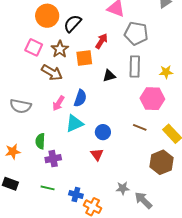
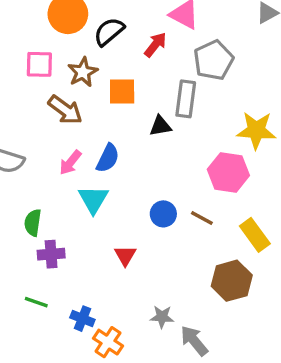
gray pentagon: (136, 33) -> (213, 60), turned 30
red arrow: (101, 41) -> (155, 45), moved
pink square: (34, 47) -> (39, 64), turned -30
gray rectangle: (135, 66) -> (186, 99), moved
yellow star: (166, 72) -> (256, 130), size x1.6
cyan triangle: (74, 124) -> (93, 199), turned -42
blue circle: (103, 132) -> (163, 214), moved

